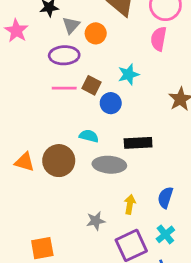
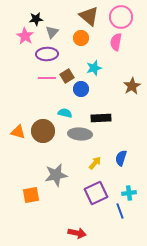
pink star: (16, 31) -> (25, 36), moved
orange circle: (96, 33) -> (81, 38), moved
brown square: (92, 85) -> (67, 76), turned 32
yellow arrow: (130, 204) -> (95, 163), turned 32
gray star: (96, 221) -> (56, 175), moved, size x1.6
cyan cross: (165, 234) -> (129, 193), moved, turned 32

